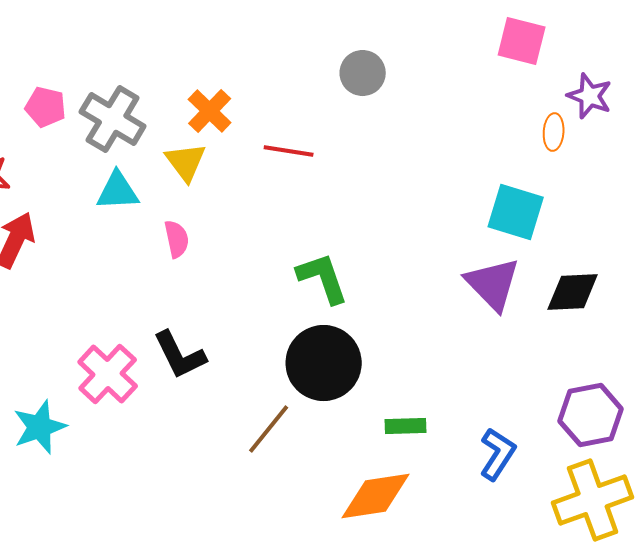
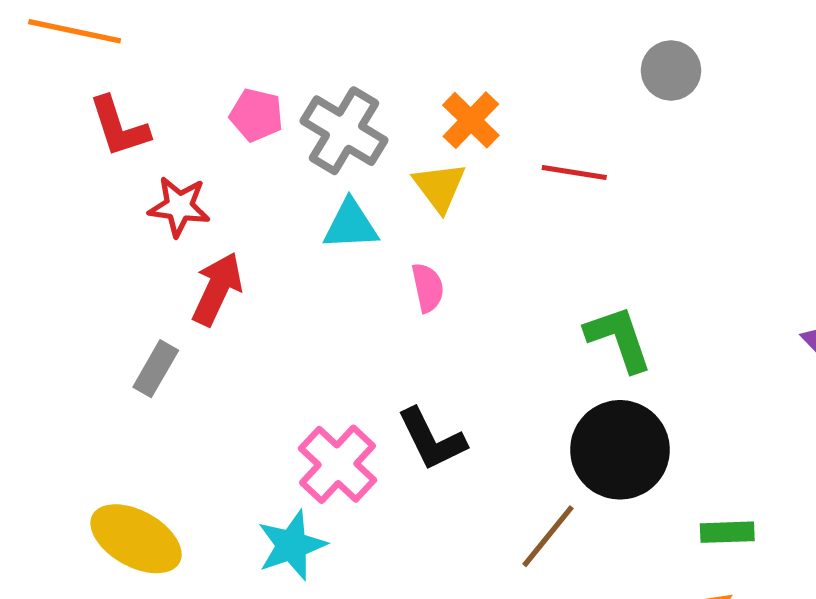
cyan star: (40, 427) -> (292, 545), moved

